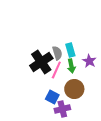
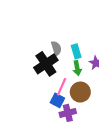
gray semicircle: (57, 53) -> (56, 48), moved
pink line: (56, 70) -> (62, 87), moved

